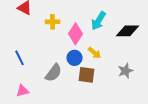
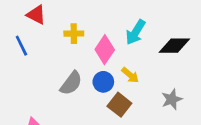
blue line: (20, 58) -> (21, 46), moved
gray semicircle: (54, 73) -> (71, 83), moved
brown square: (87, 75) -> (119, 105), turned 30

